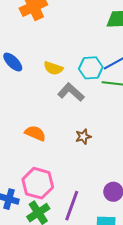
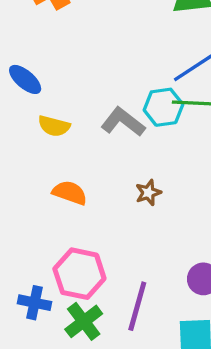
yellow semicircle: (53, 68) -> (54, 126), moved
cyan hexagon: (91, 68) -> (163, 107), moved

